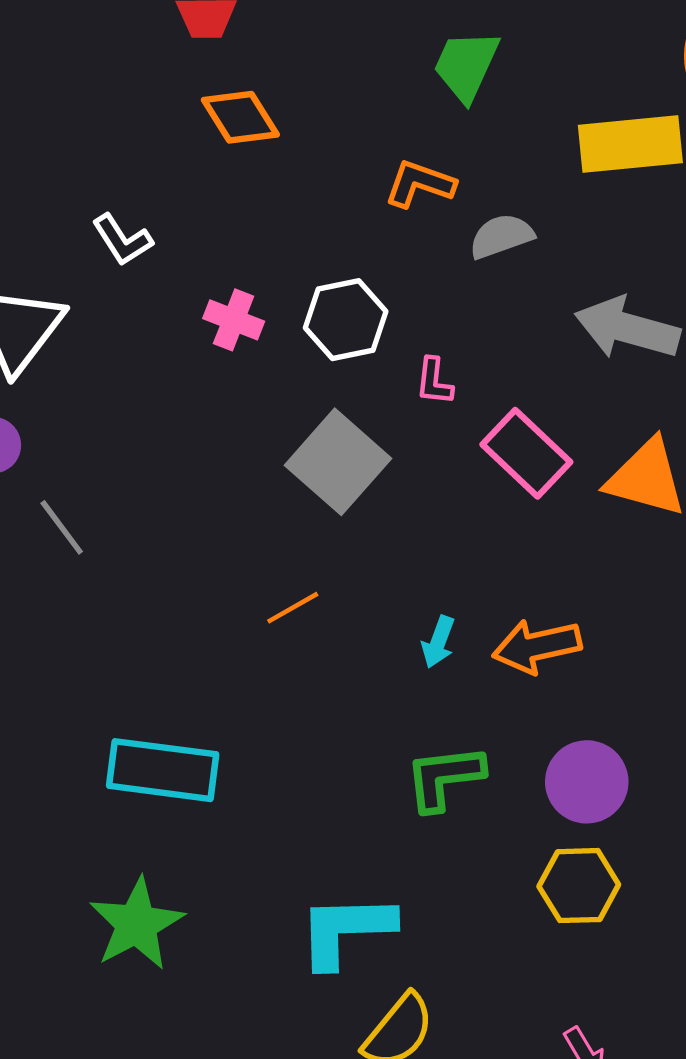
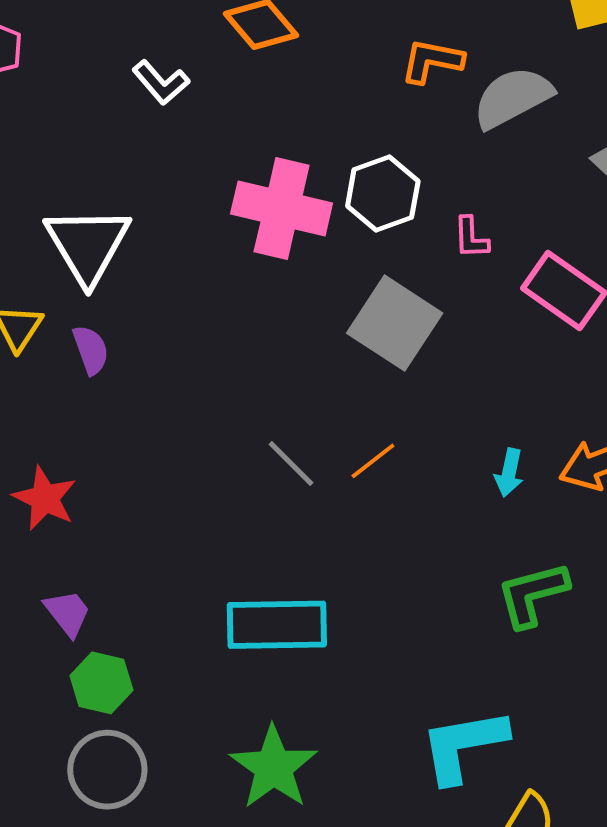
gray semicircle: (501, 236) -> (513, 98), size x1.4
white L-shape: (122, 240) -> (161, 82), moved
pink cross: (234, 320) -> (282, 208), size x1.8
gray line: (62, 527) -> (291, 463), moved

